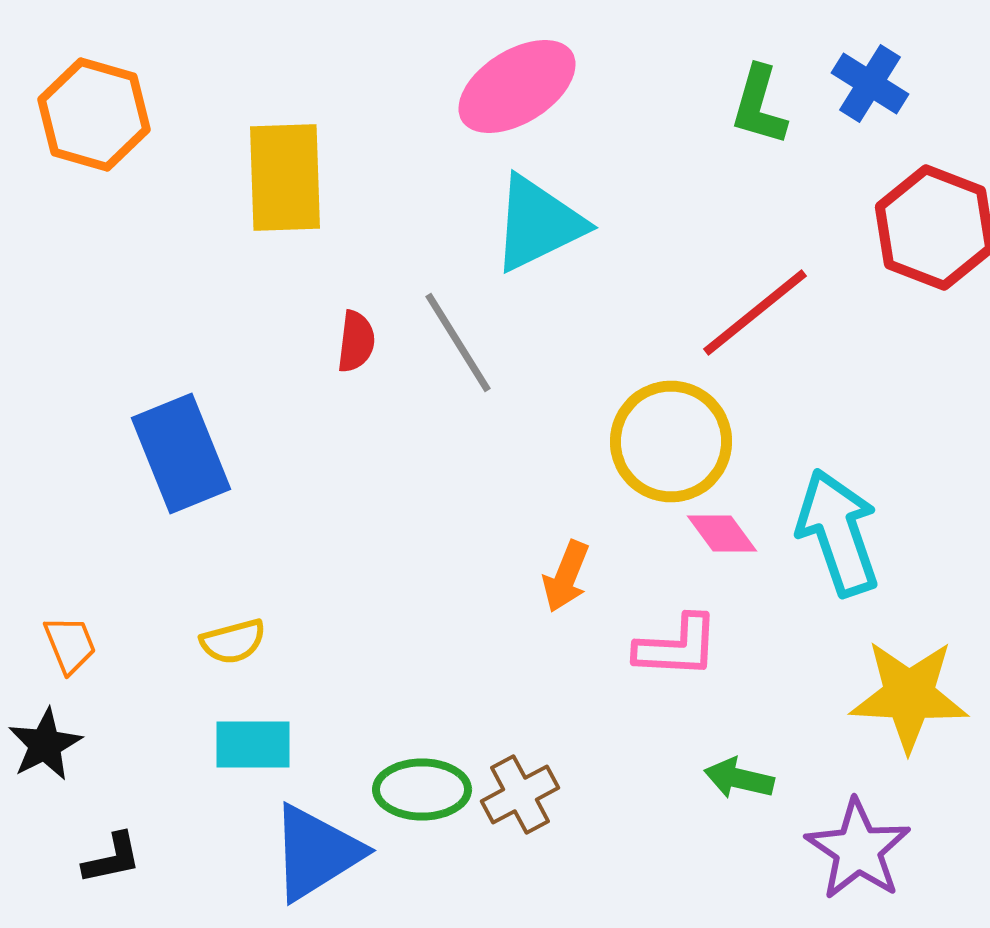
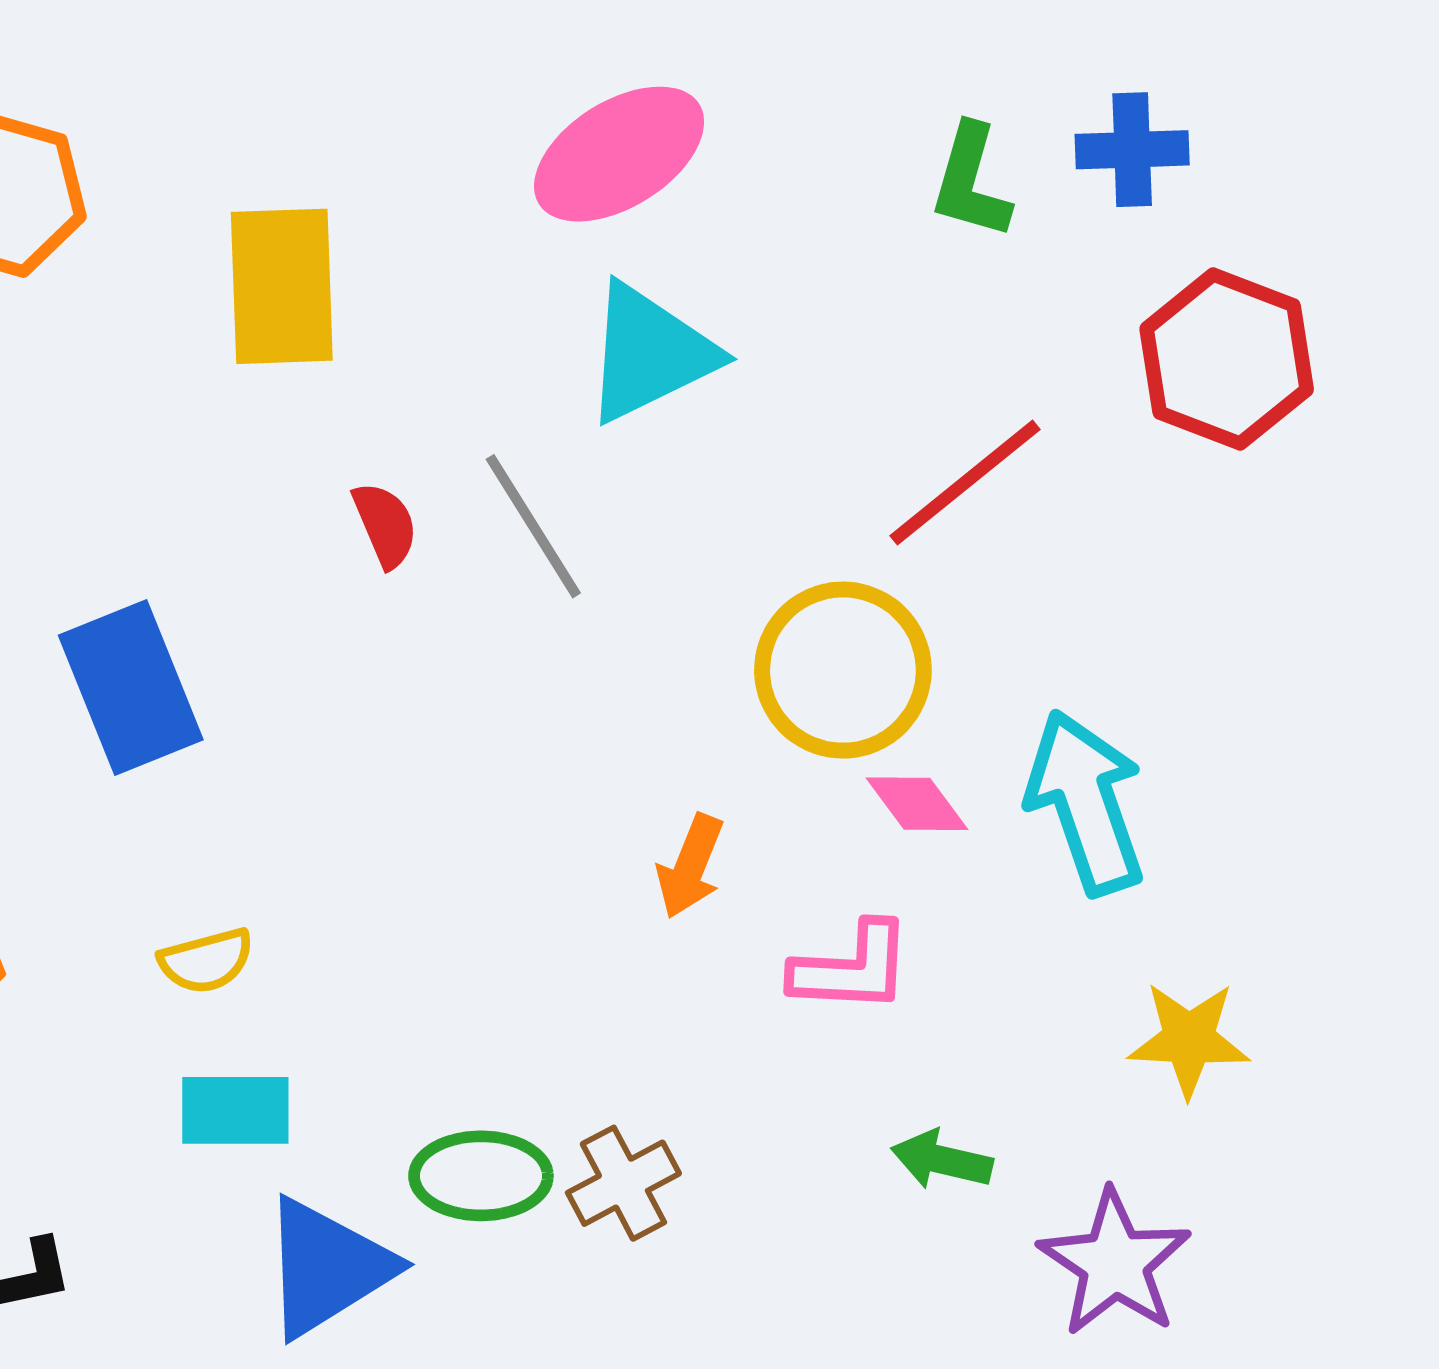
blue cross: (870, 84) -> (1132, 150), turned -34
red semicircle: (356, 342) -> (385, 525), turned -30
yellow star: (909, 696) -> (1189, 1039), size x0.7

